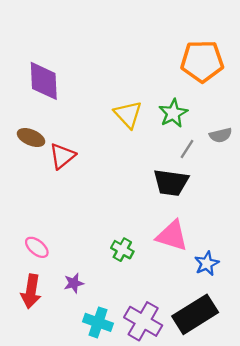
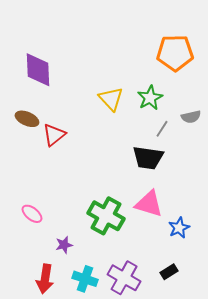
green cross: (122, 250) -> (106, 216), size x1.8
red arrow: (31, 291) -> (45, 279), moved
black rectangle: (195, 314) -> (169, 272), size x0.5

